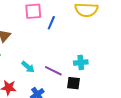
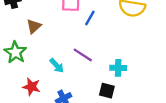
purple line: (53, 71) -> (83, 55), moved

